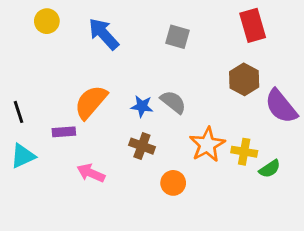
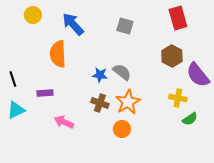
orange semicircle: (91, 102) -> (58, 54), moved, turned -44
orange star: (207, 145) -> (128, 102), moved
yellow cross: (244, 152) -> (178, 98), moved

